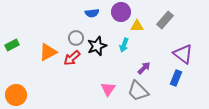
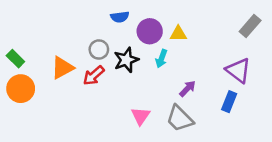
purple circle: (121, 12) -> (150, 31), moved
gray rectangle: (165, 20) -> (250, 26), moved
green rectangle: (12, 45) -> (15, 59), turned 72
orange circle: (16, 95) -> (21, 89), moved

